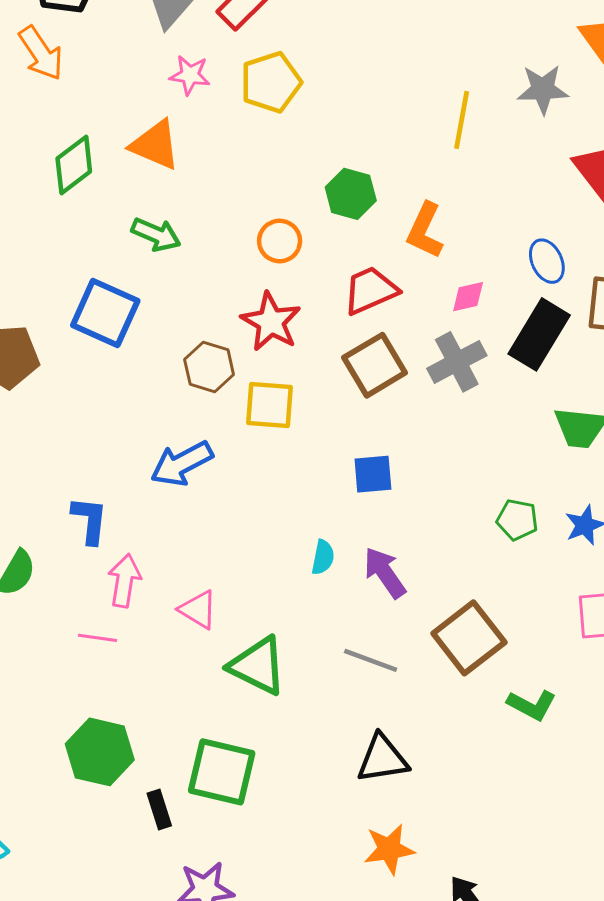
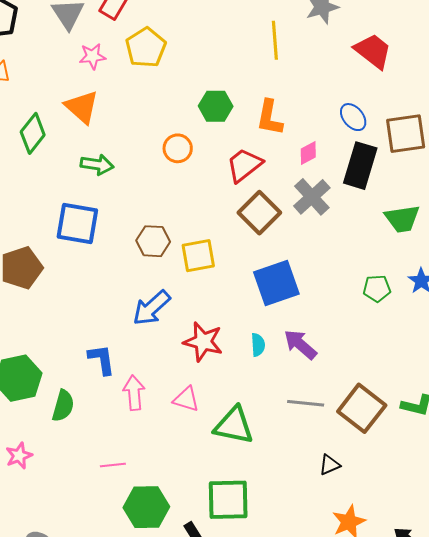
orange triangle: (155, 145) -> (82, 107), turned 33
red star: (271, 322) -> (203, 342), moved
blue square: (373, 474) -> (276, 283), size x1.6
pink line: (98, 638) -> (113, 465), moved
brown square: (469, 638) -> (362, 408), moved
black triangle: (382, 759) -> (330, 465), size x0.6

